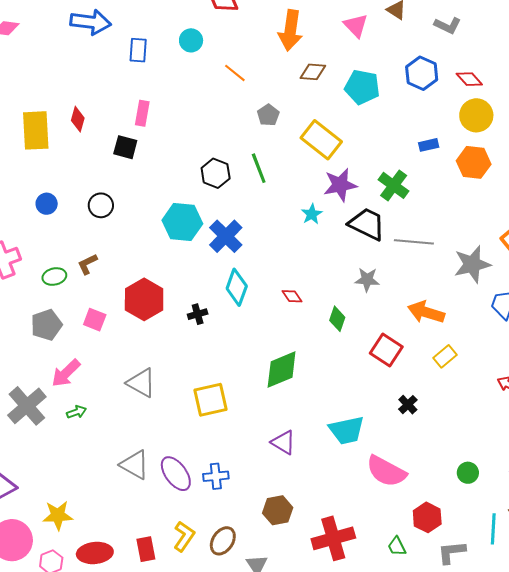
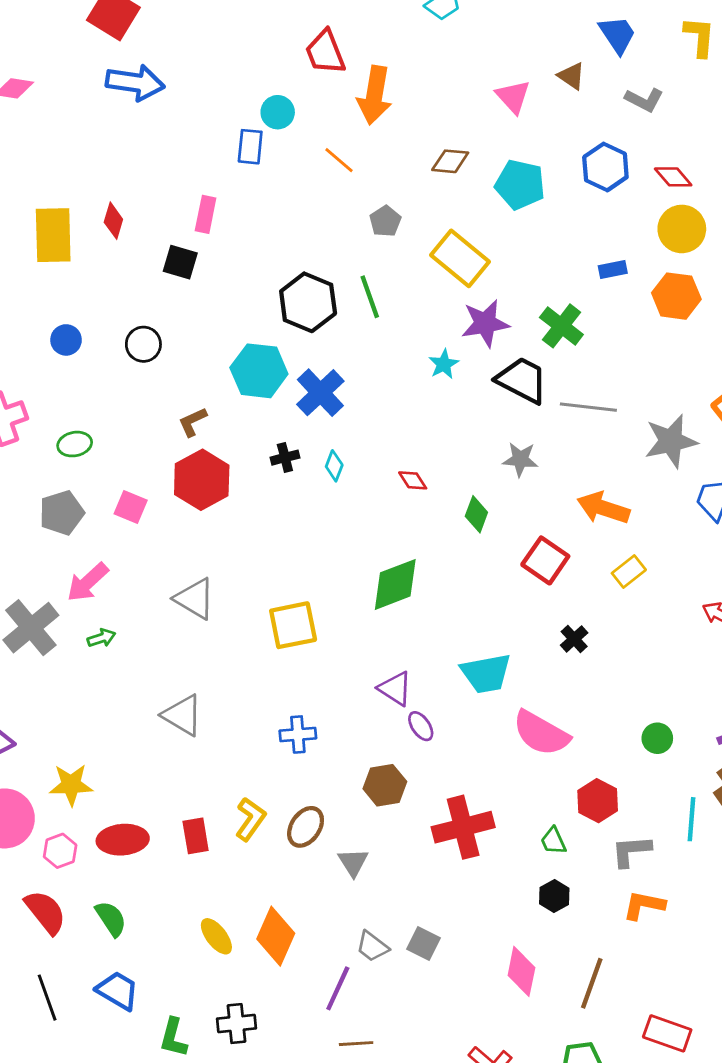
orange arrow: (290, 30) -> (375, 95), moved
blue rectangle: (138, 50) -> (250, 147), moved
black hexagon: (216, 173) -> (308, 302), size x1.4
brown L-shape: (87, 264) -> (193, 422), moved
cyan diamond: (237, 287) -> (334, 466), size x0.6
black cross: (198, 314) -> (285, 458), moved
purple ellipse: (176, 474) -> (421, 726), moved, size x0.6

